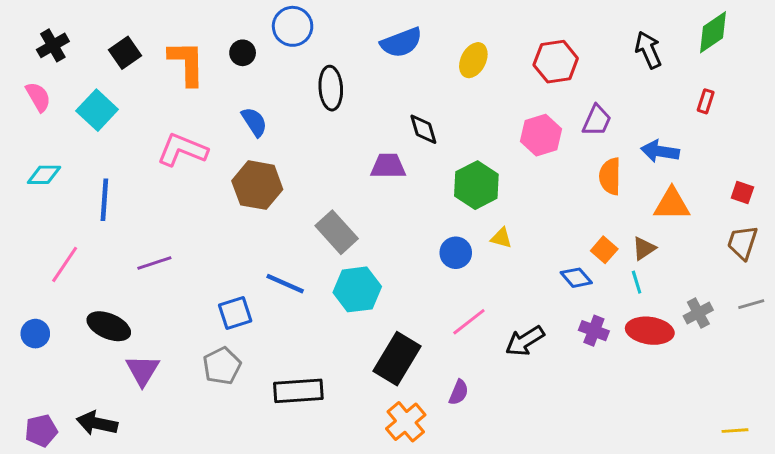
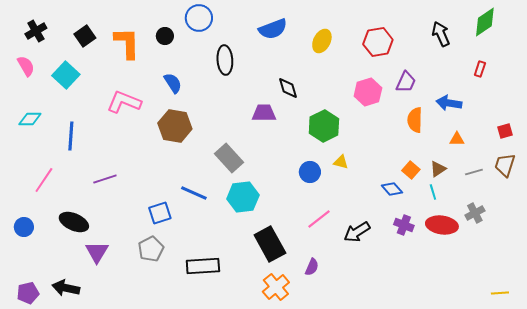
red square: (742, 192) -> (505, 131), turned -35
orange triangle: (672, 204) -> (457, 139), size x0.6
gray line: (751, 304) -> (474, 172), moved
black rectangle: (397, 359) -> (270, 244), turned -60

